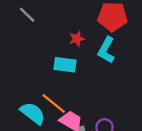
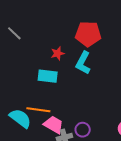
orange line: (54, 104) -> (38, 110), turned -30

